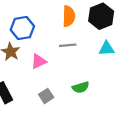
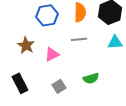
blue hexagon: (22, 28) -> (47, 15), moved

